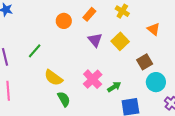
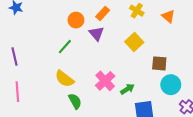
orange triangle: (153, 29) -> (168, 16), moved
purple triangle: (95, 40) -> (96, 34), moved
green line: (35, 51) -> (65, 47), moved
brown square: (145, 62) -> (159, 63), turned 35

